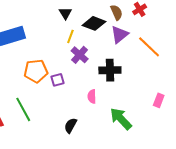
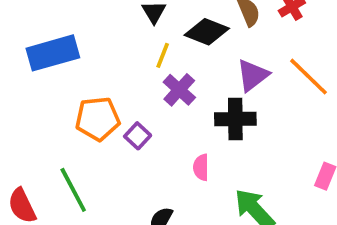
purple triangle: (120, 35) -> (253, 75), moved
purple square: (58, 80) -> (138, 136), turned -32

